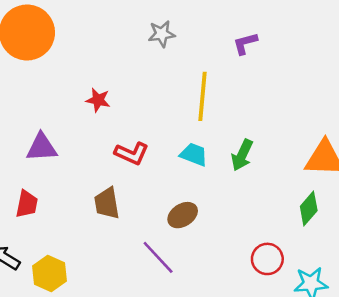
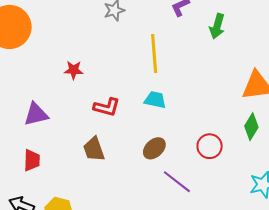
green arrow: (242, 155) -> (217, 26), moved
purple line: (158, 257) -> (177, 182), moved
red circle: (267, 259) -> (210, 146), moved

